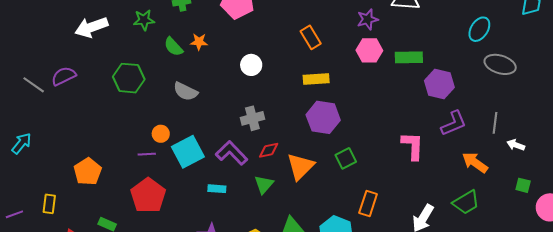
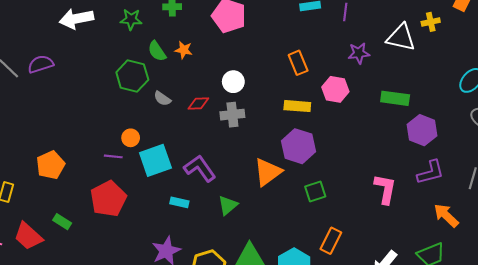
pink hexagon: (369, 50) -> (335, 89), moved
green hexagon: (129, 78) -> (132, 76), moved
gray semicircle: (185, 91) -> (162, 99), size x0.7
gray cross: (252, 118) -> (232, 115), moved
red diamond: (269, 150) -> (198, 103), moved
orange triangle: (300, 167) -> (268, 172), moved

